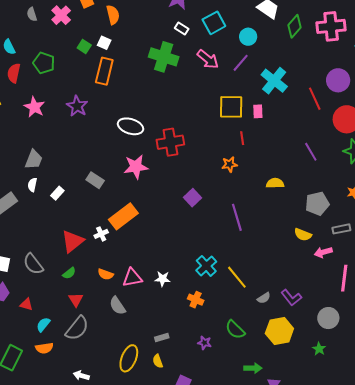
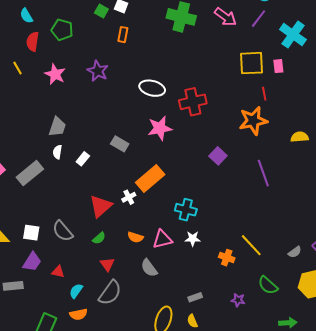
orange rectangle: (104, 71) -> (123, 35), size x0.6
orange star: (230, 164) -> (253, 121), size x1.8
cyan cross: (206, 266) -> (186, 210), moved, turned -30
yellow line: (237, 277) -> (251, 245), moved

